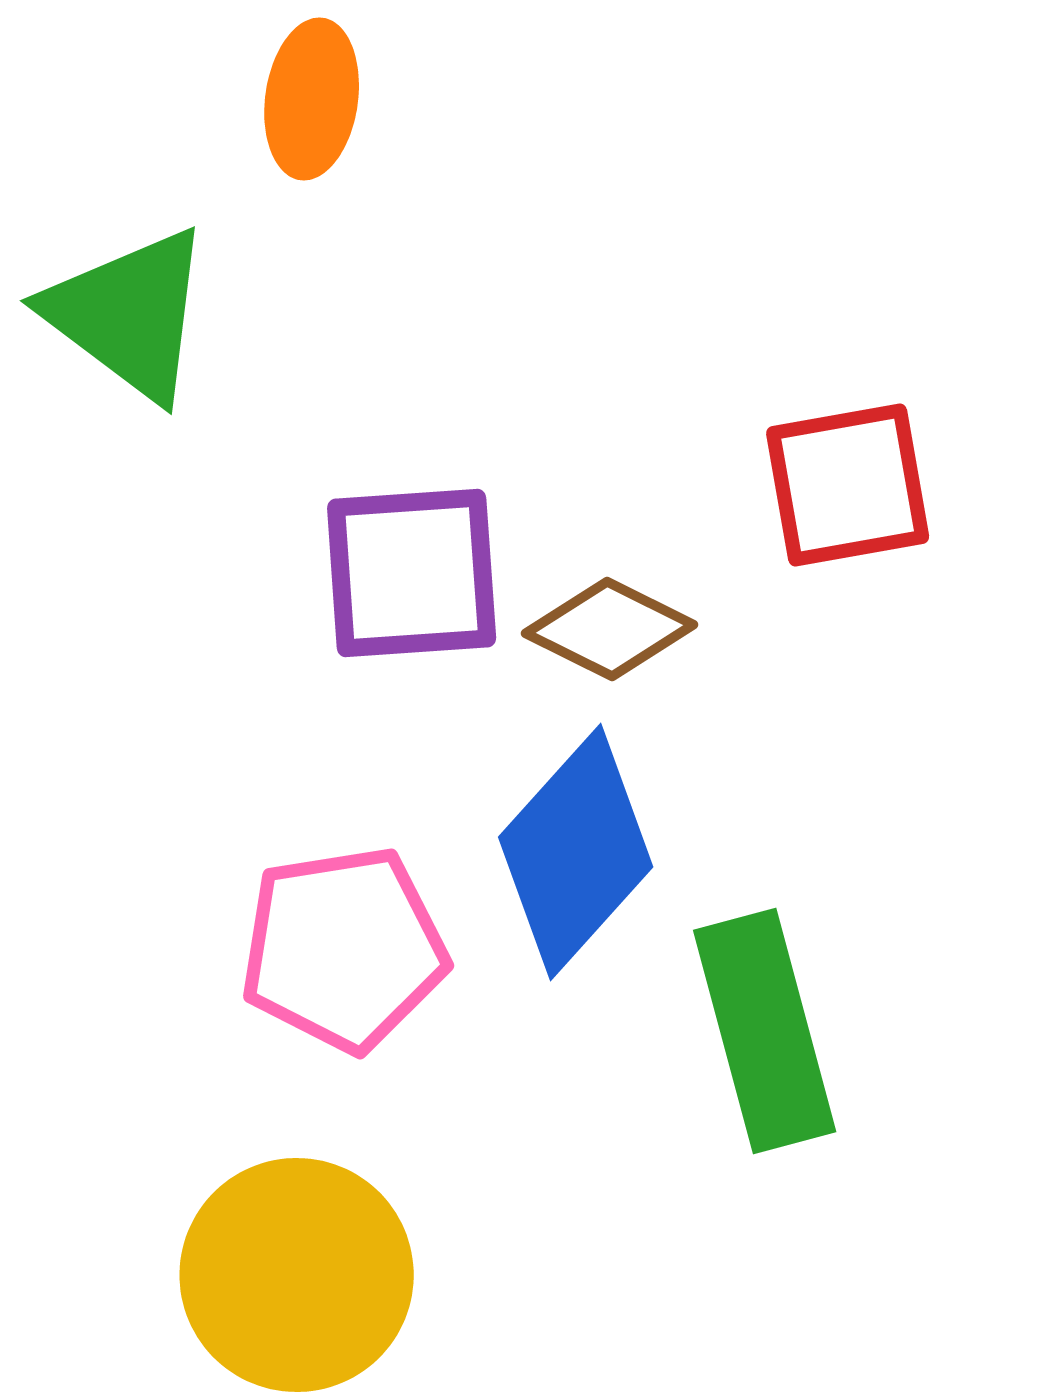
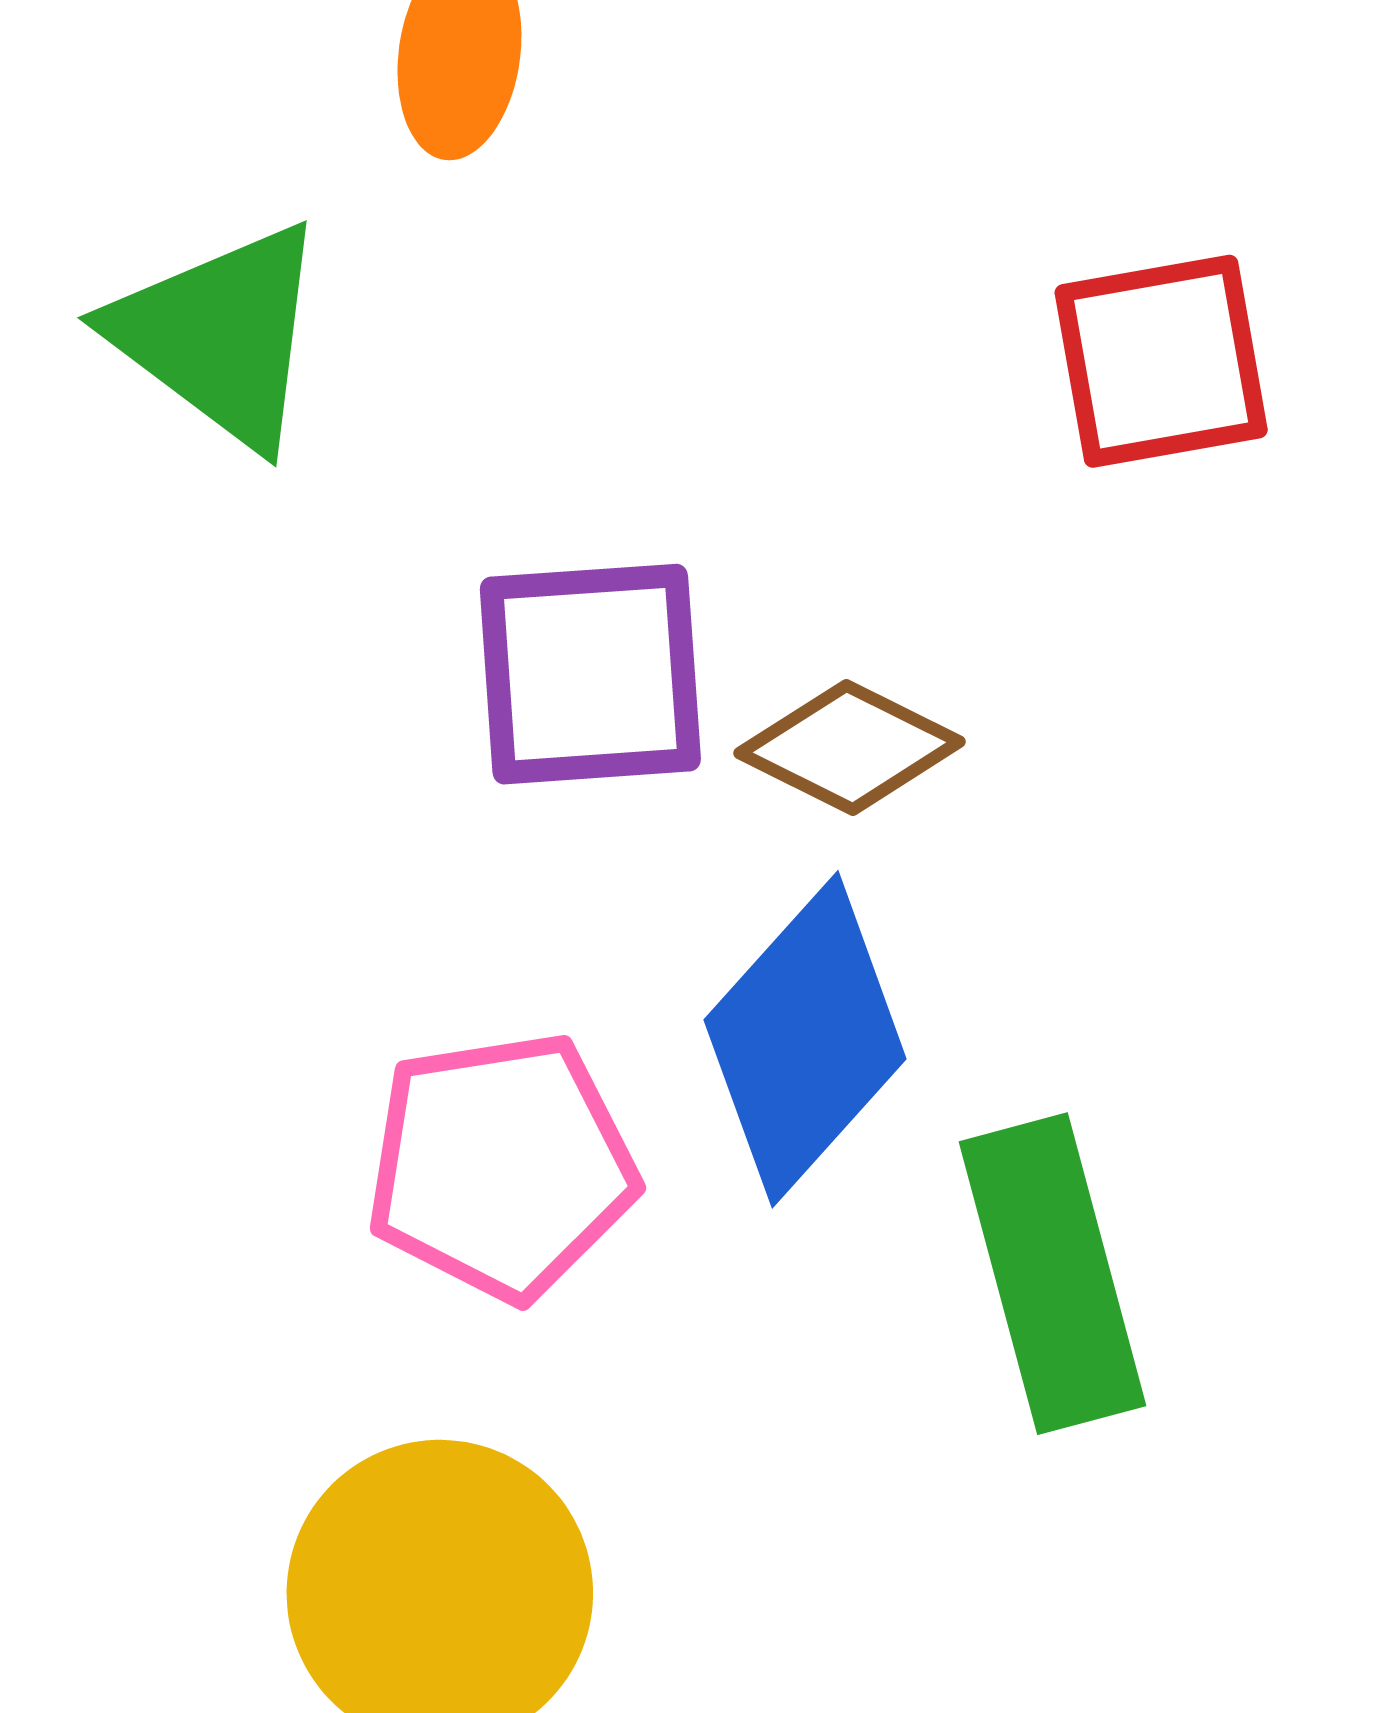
red square: (848, 485) -> (1161, 361), moved

